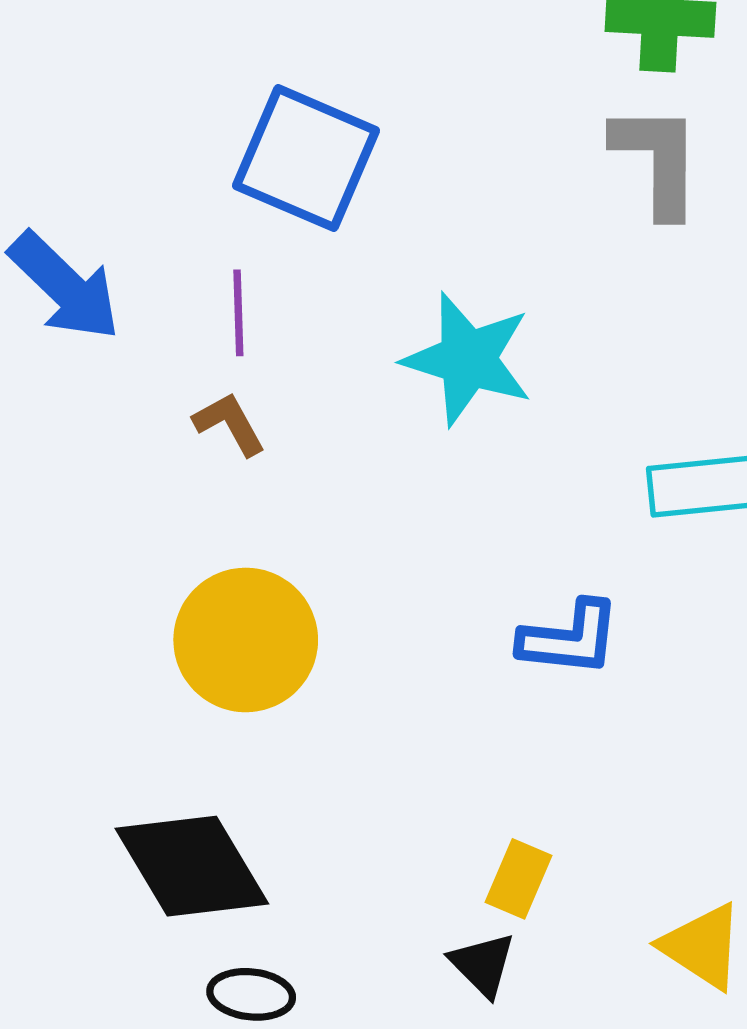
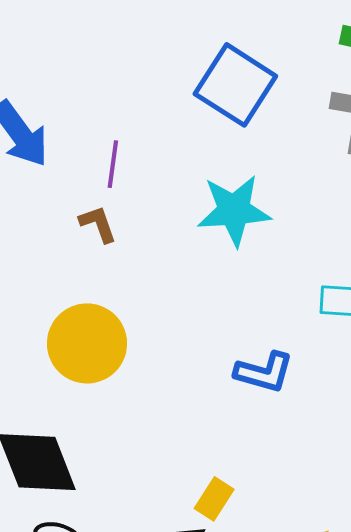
blue square: (306, 158) -> (235, 85), moved
cyan star: (468, 359) -> (234, 210), turned -30

